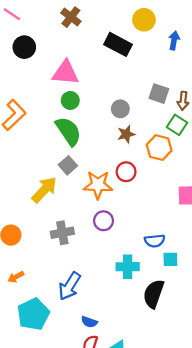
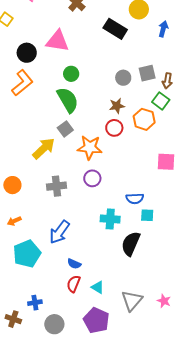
black circle: (24, 47) -> (27, 53), moved
pink triangle: (65, 73) -> (57, 41), moved
gray square: (159, 94) -> (147, 73), turned -36
gray circle: (120, 109) -> (123, 78), moved
red circle: (126, 172) -> (114, 128), moved

